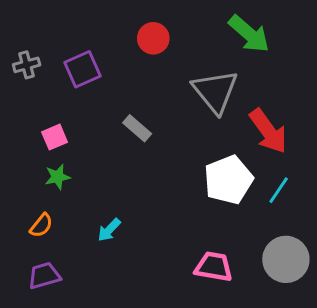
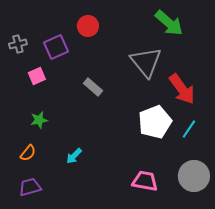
red circle: (153, 38) -> (88, 26), moved
pink square: (55, 137) -> (37, 76), moved

